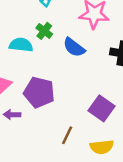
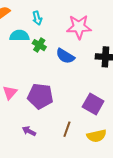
cyan semicircle: (21, 45) -> (19, 36), moved
purple arrow: (12, 115) -> (29, 131), moved, turned 32

